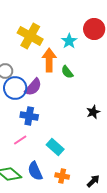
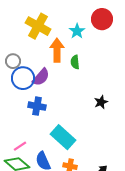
green semicircle: (67, 72) -> (75, 62), turned 32
pink line: (20, 140) -> (20, 146), moved
cyan rectangle: (55, 147) -> (63, 137), size x1.4

